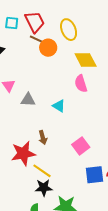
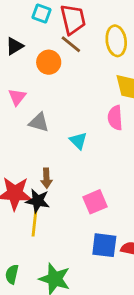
orange circle: (48, 48) -> (49, 62), moved
yellow line: (42, 171) -> (35, 223), turned 48
black star: (44, 188) -> (38, 201), moved

